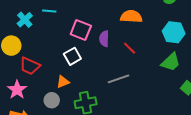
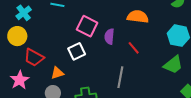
cyan cross: (25, 20) -> (24, 13), moved
gray line: (119, 79) -> (120, 77), turned -65
orange triangle: (63, 82) -> (57, 73), moved

